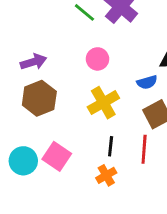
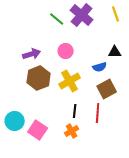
purple arrow: (33, 62) -> (32, 54), moved
brown hexagon: (39, 98) -> (39, 78), moved
pink square: (57, 156) -> (38, 130), moved

